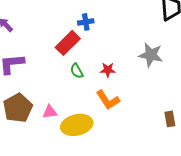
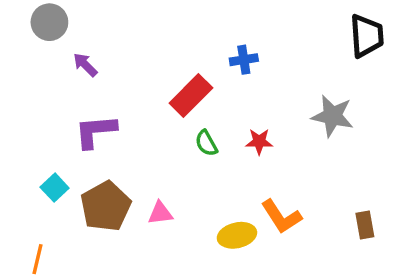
blue cross: (86, 22) -> (244, 60), moved
orange L-shape: (108, 100) -> (281, 217), moved
yellow ellipse: (77, 125) -> (237, 235), moved, size x0.7

